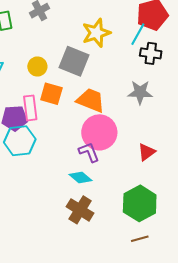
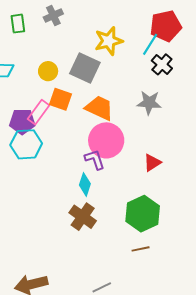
black cross: (151, 53) -> (162, 64), turned 30
pink rectangle: (30, 108) -> (39, 112), turned 40
cyan diamond: (80, 178) -> (85, 184), turned 65

